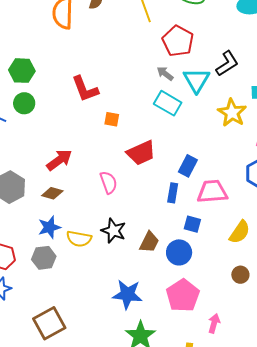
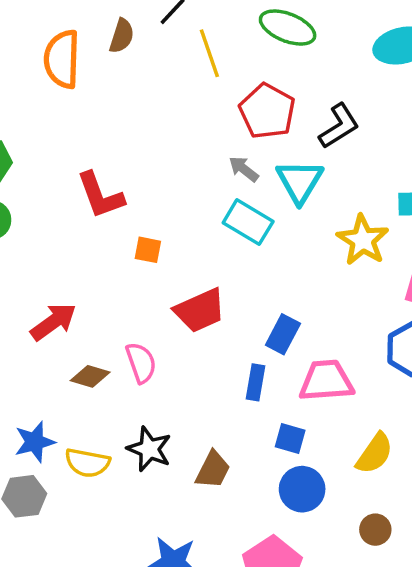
black L-shape: (227, 63) -> (339, 126), moved
brown diamond: (52, 193) -> (90, 376), moved
blue circle: (179, 252) -> (302, 489), moved

